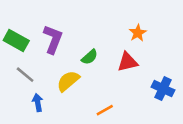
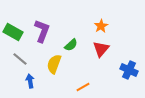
orange star: (138, 33) -> (101, 26), moved
red triangle: (128, 62) -> (101, 49), turned -36
yellow semicircle: (68, 81) -> (54, 64), turned -30

